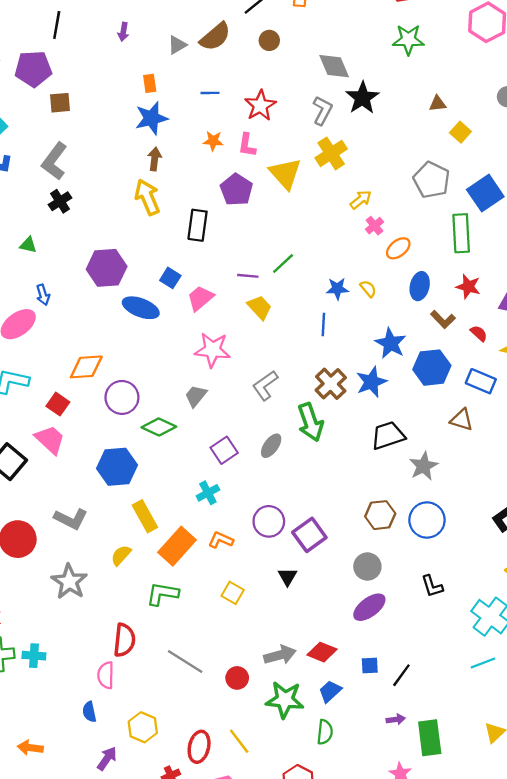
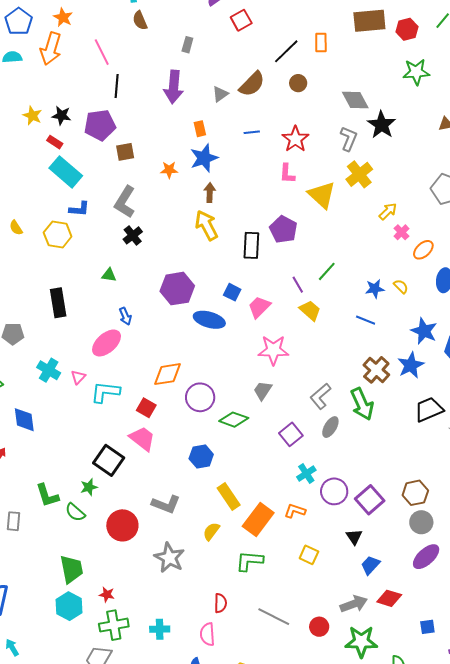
purple arrow: (123, 32) -> (174, 87), size x2.0
orange star: (213, 141) -> (169, 170), moved
purple pentagon: (236, 190) -> (283, 229), moved
purple line: (248, 276) -> (298, 285), turned 60
blue line: (323, 324) -> (366, 320), turned -66
gray L-shape: (265, 385) -> (320, 396), moved
blue hexagon: (117, 467) -> (201, 457), size x0.7
cyan cross: (208, 493) -> (306, 474), moved
brown hexagon: (380, 515) -> (415, 493), moved
red semicircle: (124, 640) -> (221, 603), size x0.7
cyan cross: (34, 656) -> (160, 629), moved
blue square: (370, 665) -> (427, 627), moved
blue trapezoid: (330, 691) -> (370, 565), moved

